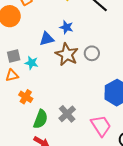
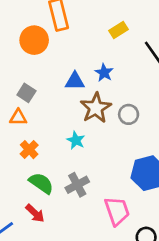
gray square: (14, 56) -> (26, 93), turned 32
cyan star: (32, 63) -> (76, 140), moved
green semicircle: (41, 119) -> (41, 183), turned -90

